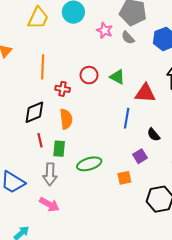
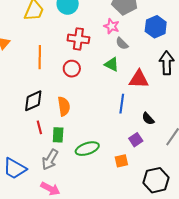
pink star: (105, 30) -> (112, 26), moved
gray semicircle: (128, 38) -> (122, 43), moved
red circle: (89, 75) -> (72, 69), moved
red cross: (63, 89) -> (78, 39), moved, size x1.5
gray arrow: (50, 174) -> (50, 160), turned 30

